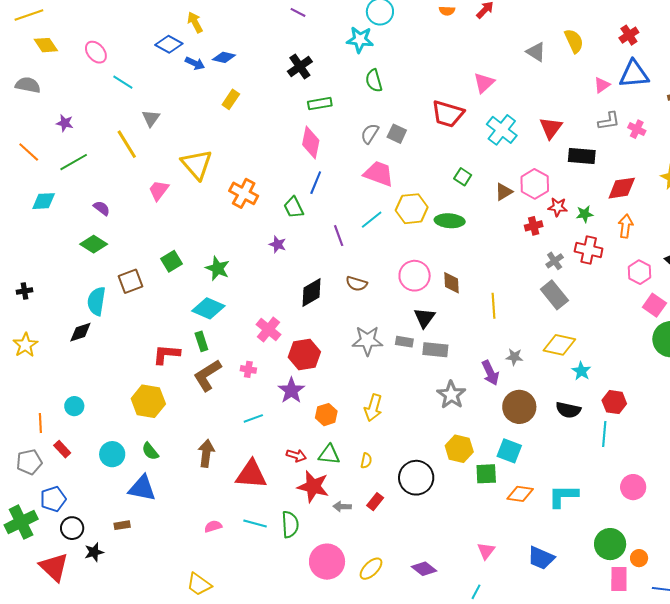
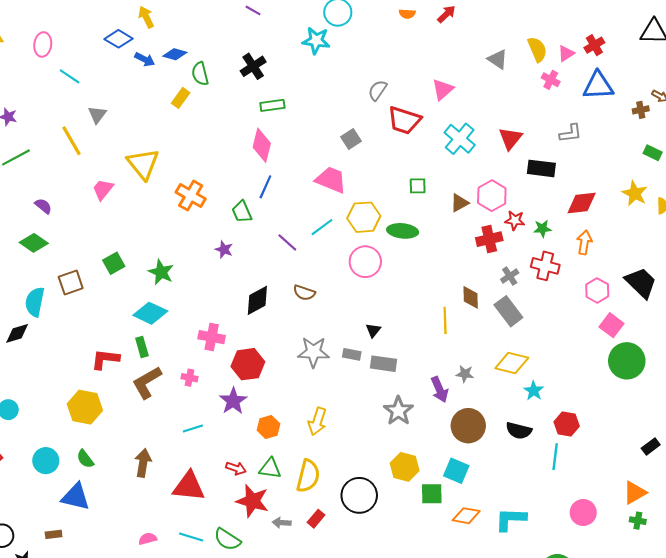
pink ellipse: (96, 52) -> (43, 44), turned 45
green semicircle: (374, 81) -> (200, 74), moved
pink triangle: (602, 85) -> (566, 53), moved
pink cross: (637, 129) -> (551, 80), moved
gray semicircle: (370, 134) -> (377, 90), moved
gray square: (397, 134) -> (351, 139), turned 30
green square: (463, 177) -> (418, 186), turned -36
red cross: (534, 226) -> (489, 239), size x1.4
purple line: (339, 236) -> (287, 242), turned -30
pink circle: (415, 276) -> (365, 262), moved
brown diamond: (452, 283) -> (471, 297), moved
black triangle: (424, 318) -> (373, 330), size x0.7
pink cross: (268, 329) -> (212, 337), turned -30
yellow semicircle: (366, 461) -> (308, 476), size x2.0
green semicircle: (290, 524) -> (227, 539), turned 124

